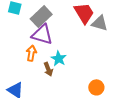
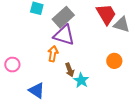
cyan star: (59, 59) -> (81, 80), moved
orange circle: (96, 87) -> (114, 61), moved

